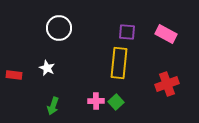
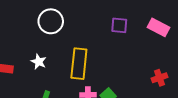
yellow rectangle: (119, 63) -> (79, 64), moved
red cross: (167, 84) -> (160, 78), size x0.7

